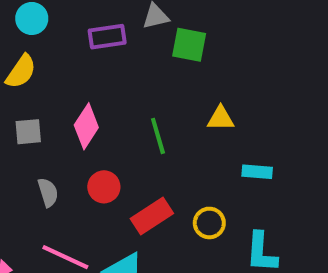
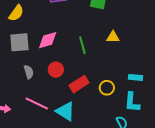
pink diamond: (86, 126) -> (48, 40), turned 40
gray square: (28, 132) -> (19, 42), size x1.5
cyan rectangle: (257, 172) -> (136, 77), moved

